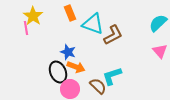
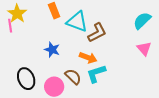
orange arrow: (76, 67) -> (88, 58), moved
black ellipse: (58, 72) -> (26, 79), moved
brown semicircle: (98, 86) -> (73, 77), moved

